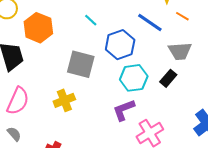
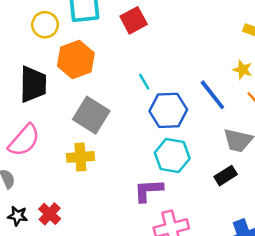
cyan line: (91, 20) -> (144, 82), moved
gray square: (81, 64) -> (91, 115), moved
black rectangle: (168, 78) -> (226, 176), moved

